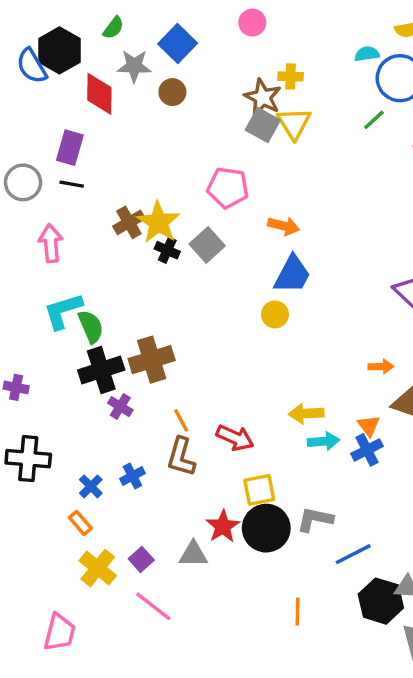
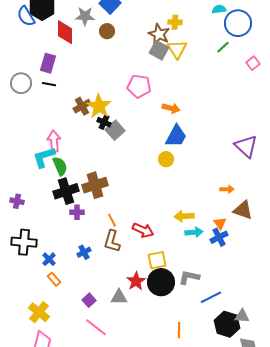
pink arrow: (51, 243) -> (54, 141), moved
gray square: (207, 245) -> (115, 130), moved
purple cross: (120, 407) -> (77, 212), turned -32
blue cross: (91, 486) -> (49, 259), moved
yellow cross: (98, 568) -> (39, 312), moved

